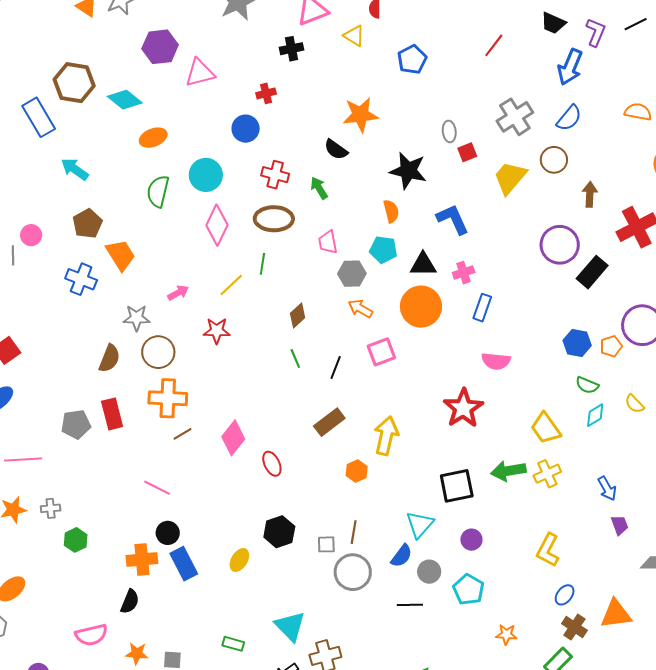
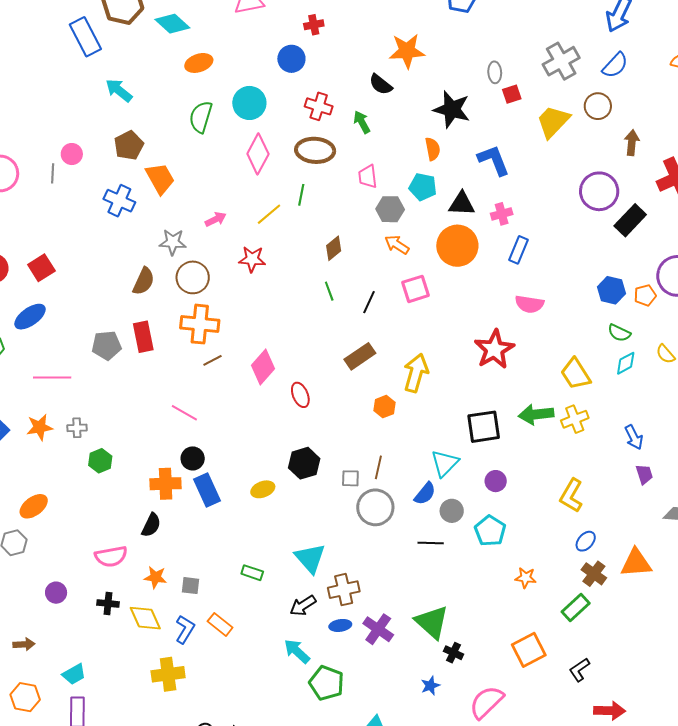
yellow ellipse: (239, 560) -> (263, 489), turned 35

